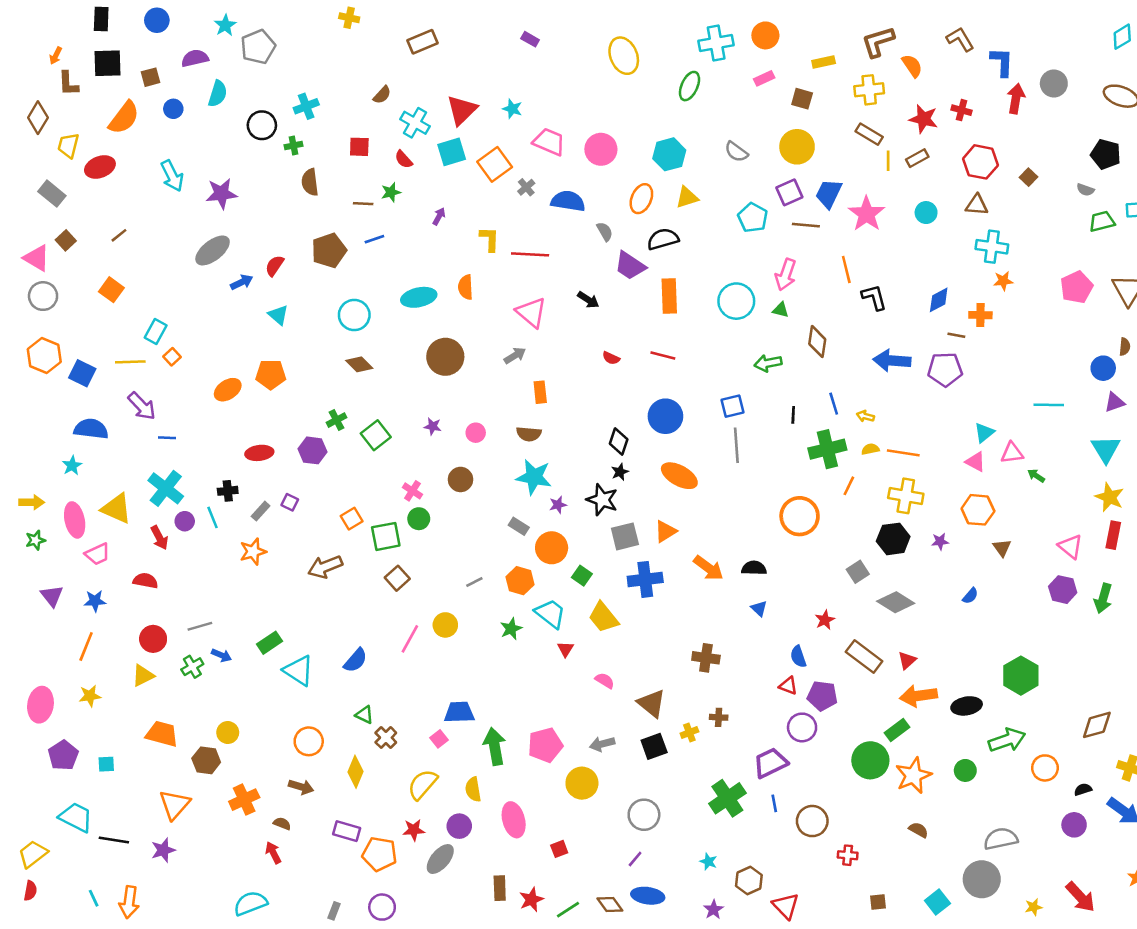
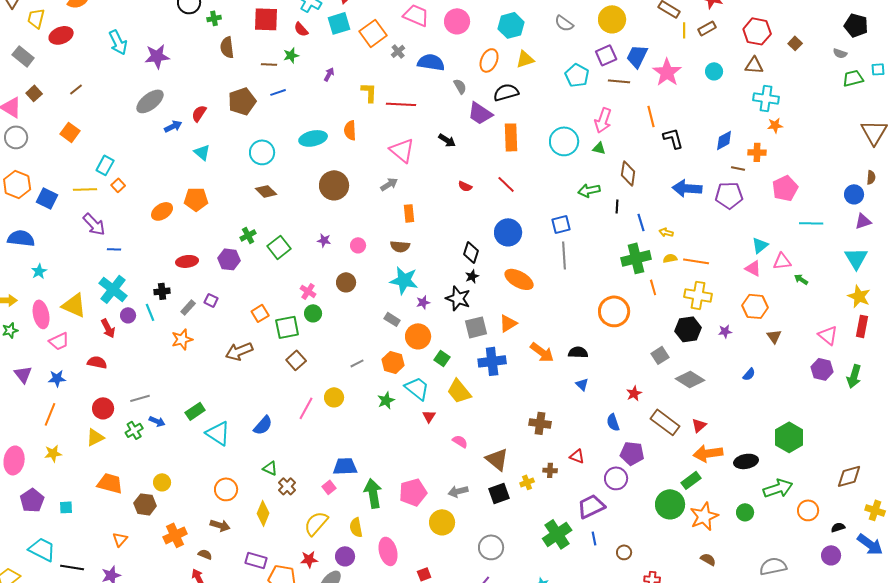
red square: (359, 147) -> (266, 19), size x1.5
pink pentagon: (1077, 287) -> (785, 188), moved
red line: (663, 355) -> (506, 184), turned 30
black line: (793, 415) -> (617, 206), moved
blue semicircle: (91, 429) -> (21, 238), moved
orange line: (849, 486) -> (653, 287), turned -42
red triangle: (788, 686) -> (577, 456), moved
orange triangle: (175, 805) -> (120, 539), size x0.6
brown circle: (812, 821) -> (624, 552), size x0.6

